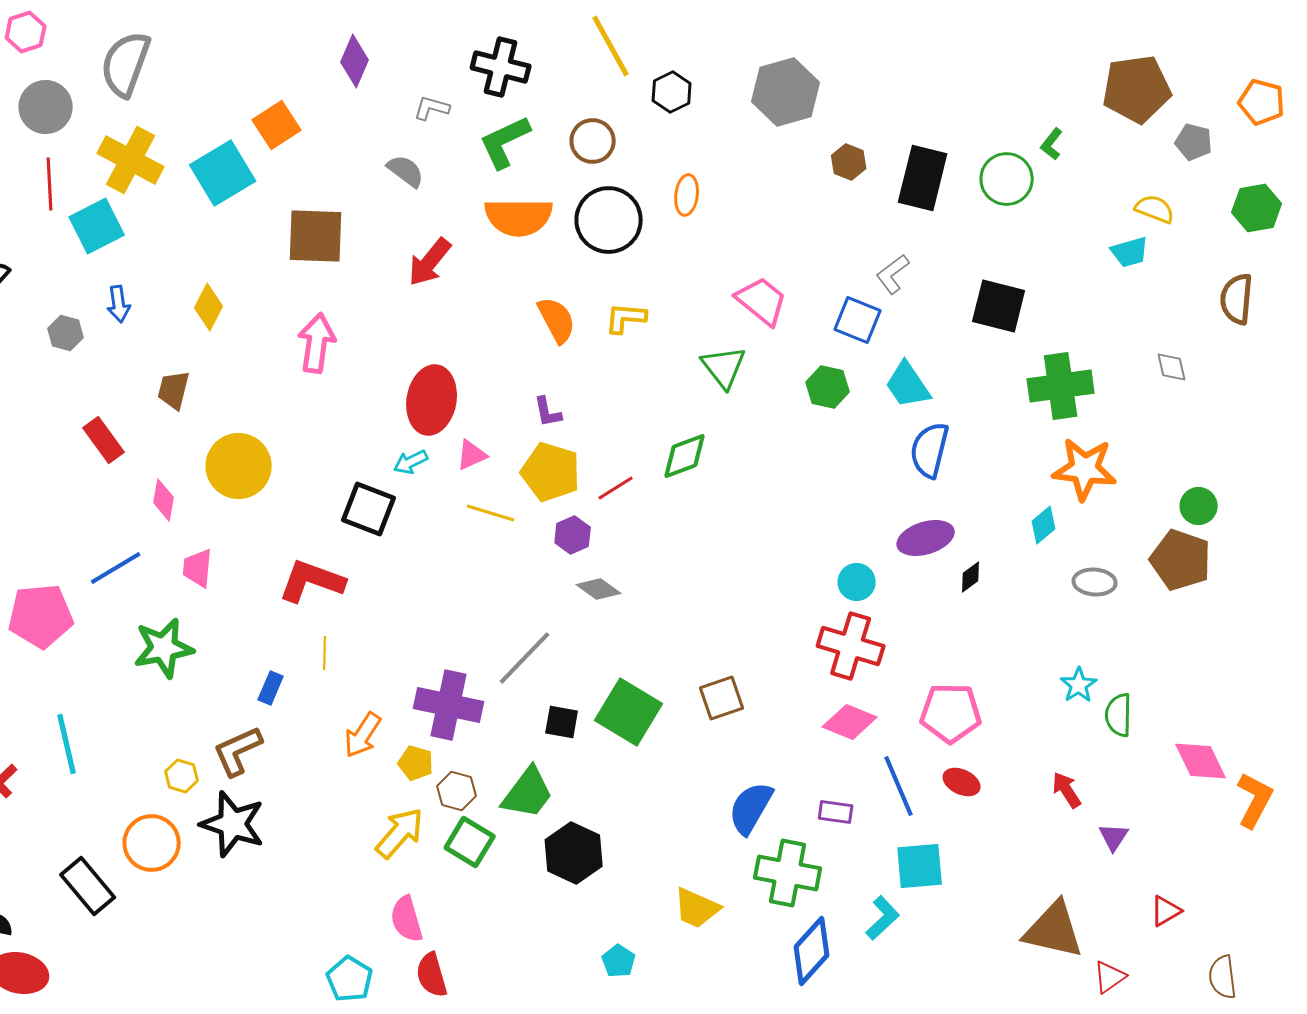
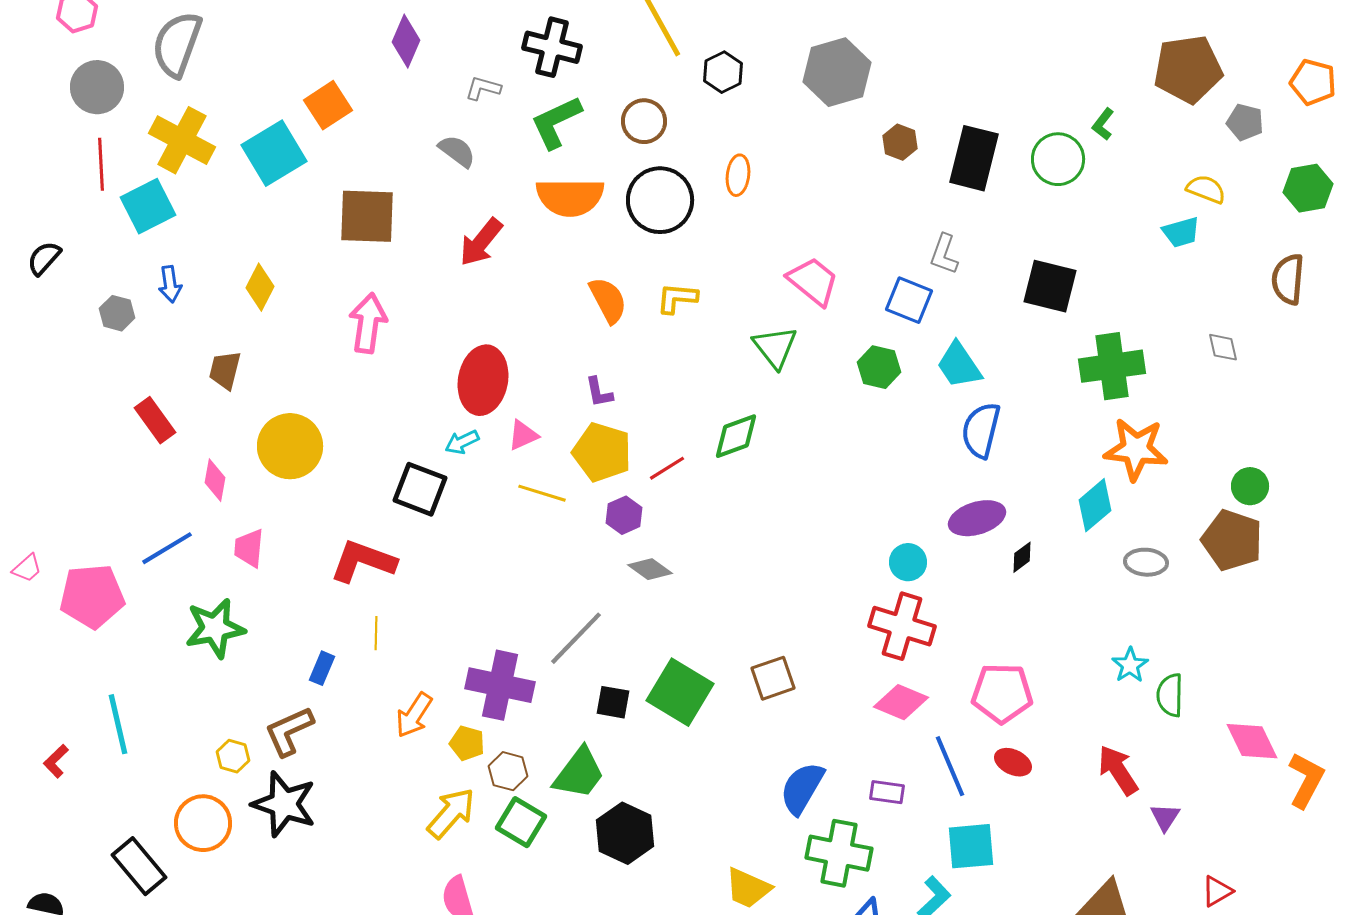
gray L-shape: (893, 274) -> (944, 254), turned -33
cyan diamond: (1044, 525) -> (1095, 505), size x1.4
red arrow: (1067, 790) -> (1118, 770), size x1.4

